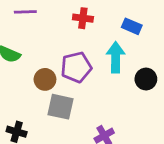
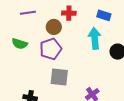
purple pentagon: (76, 67) -> (51, 49), moved
brown circle: (45, 79) -> (54, 27), moved

